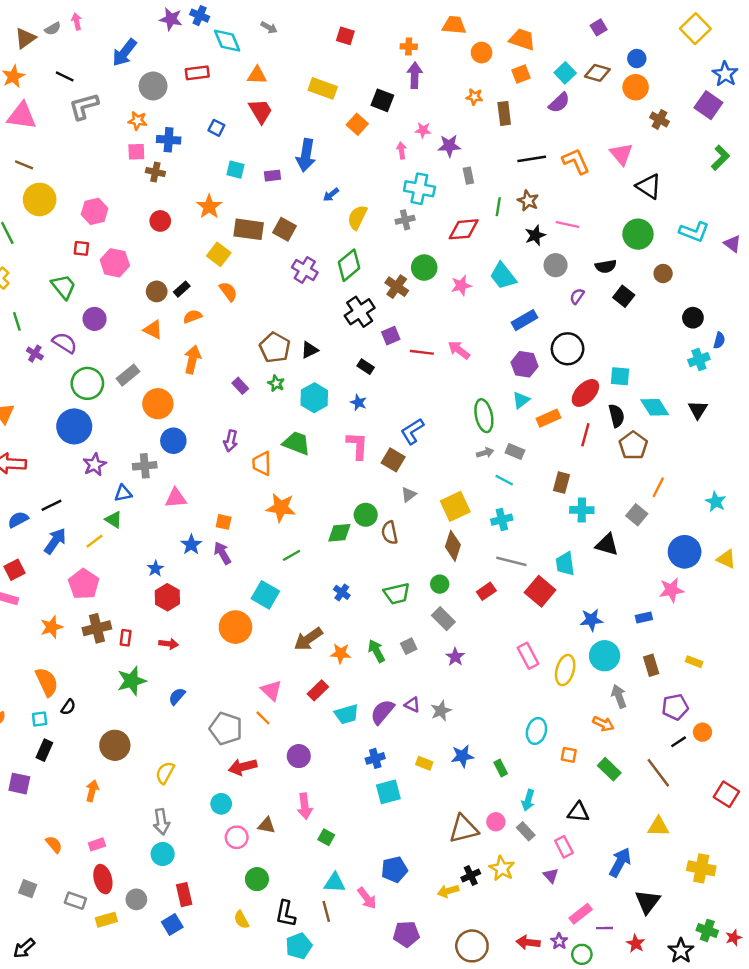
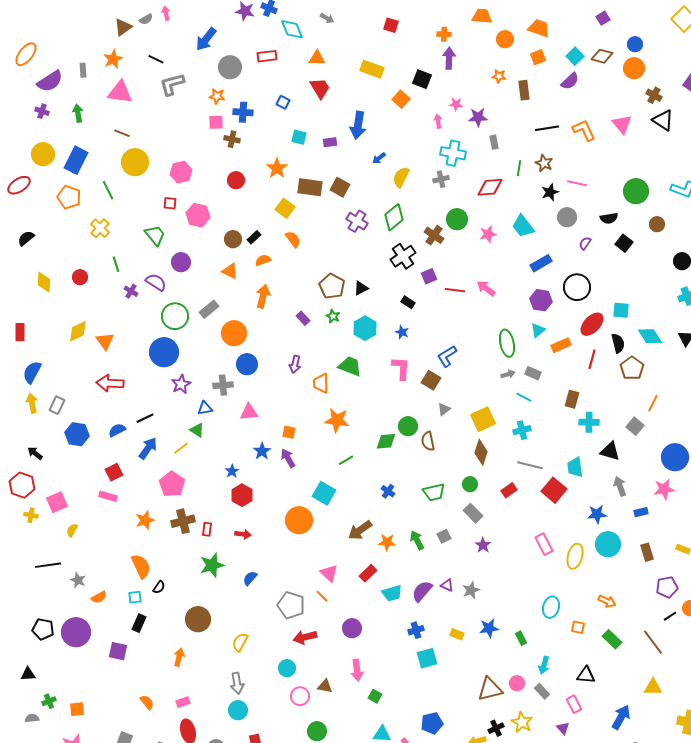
black triangle: (649, 186) -> (663, 120), moved
gray arrow: (619, 696) -> (620, 486), moved

